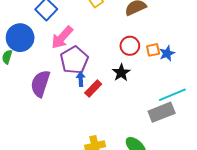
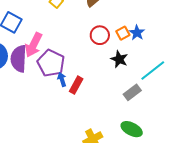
black star: (121, 73) -> (119, 59), moved
purple semicircle: (40, 84) -> (19, 59), moved
gray rectangle: (162, 112) -> (132, 92), moved, size x0.7

